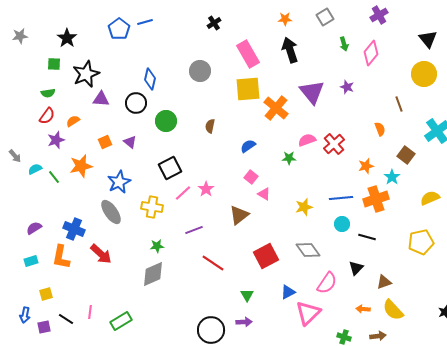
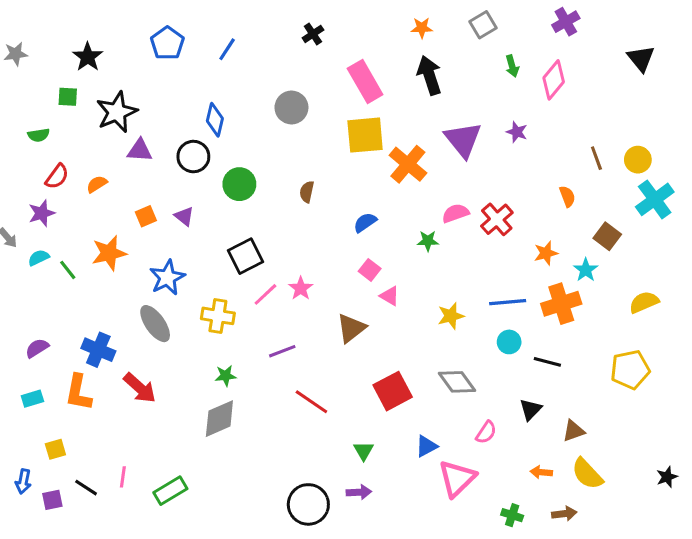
blue line: (145, 22) -> (227, 49), moved, turned -42
yellow circle: (424, 74) -> (638, 160), moved, size x0.7
green semicircle: (48, 93) -> (39, 135), moved
purple star: (56, 140) -> (42, 213), moved
pink semicircle: (327, 283) -> (486, 432), size x0.7

